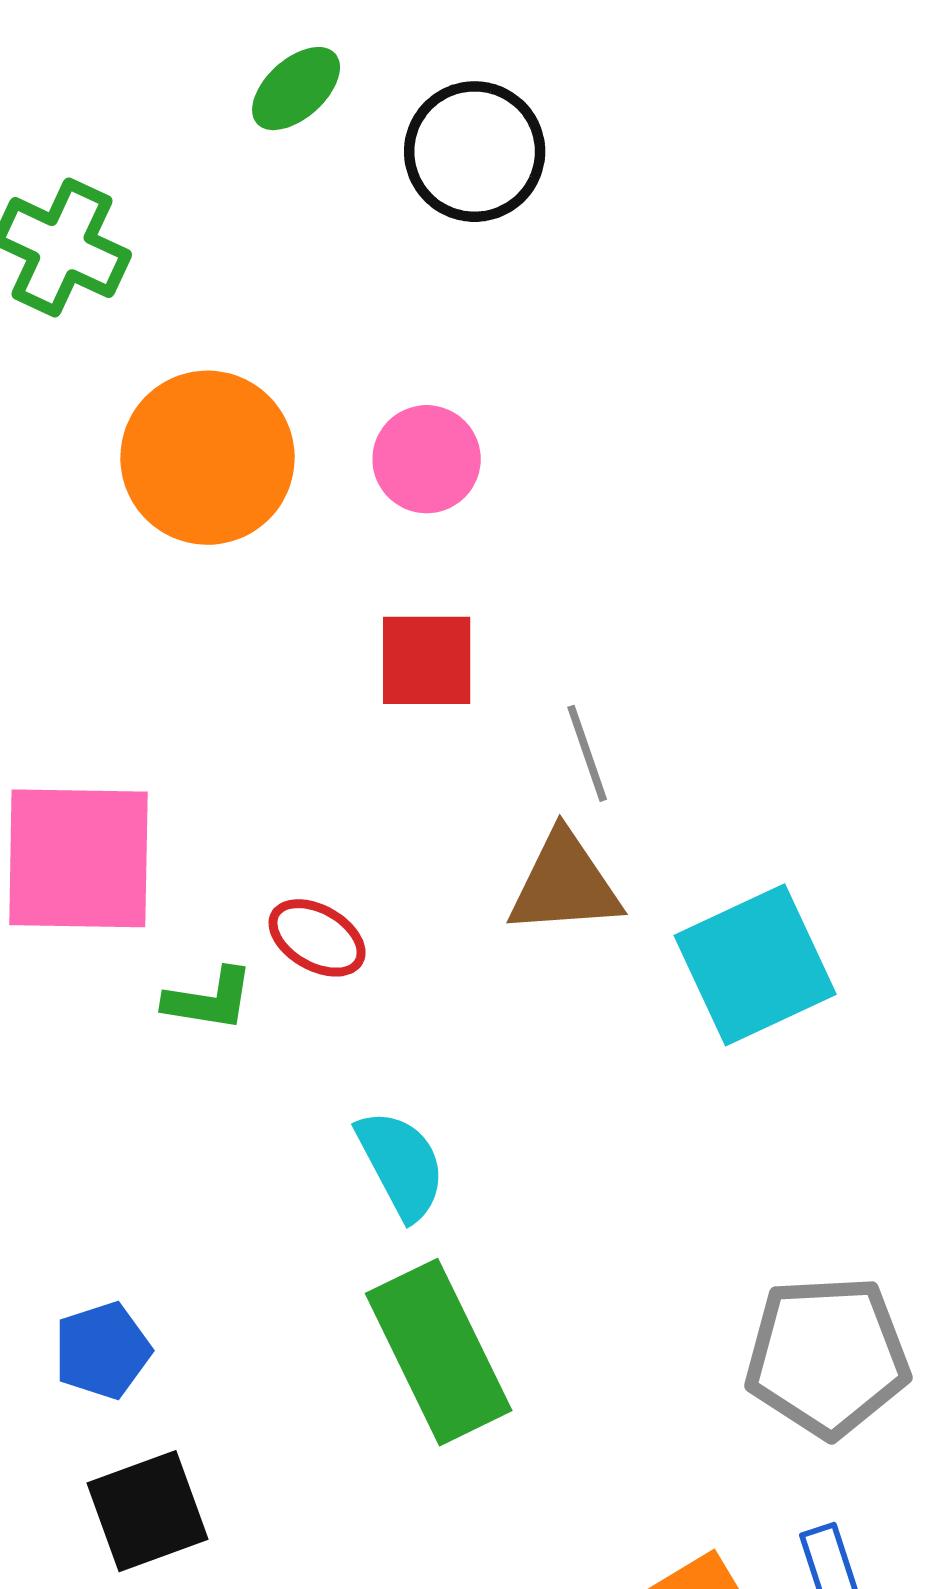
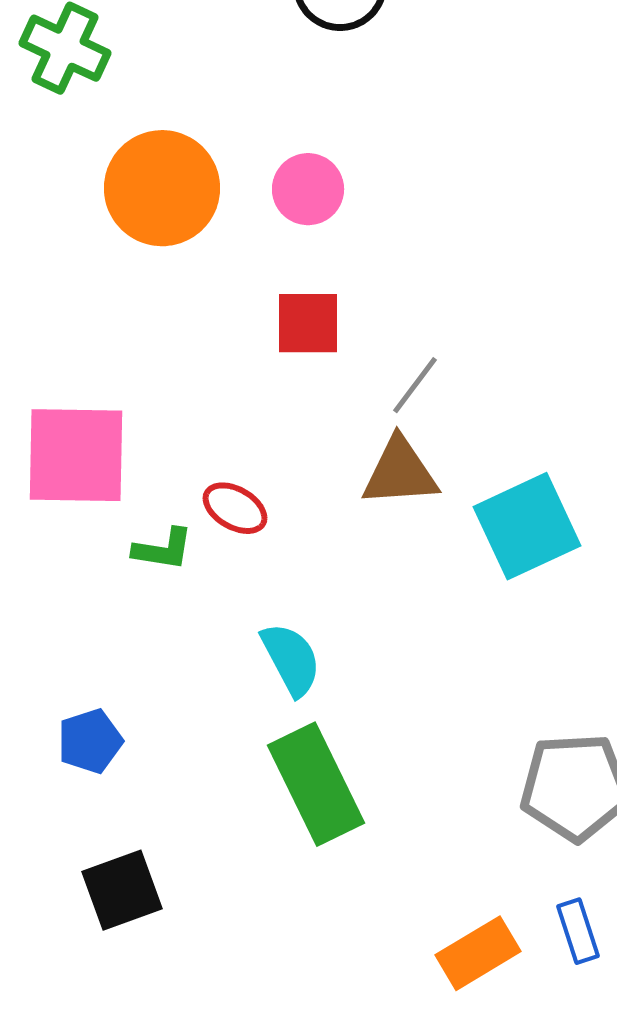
gray line: (587, 753) -> (415, 385), turned 56
blue pentagon: (102, 1351) -> (90, 741), moved

